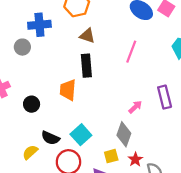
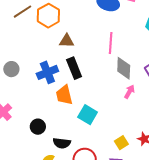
blue cross: (39, 25) -> (47, 72), moved
black circle: (32, 104) -> (38, 127), moved
gray diamond: (124, 134) -> (124, 68), moved
cyan square: (81, 135) -> (88, 115), moved

